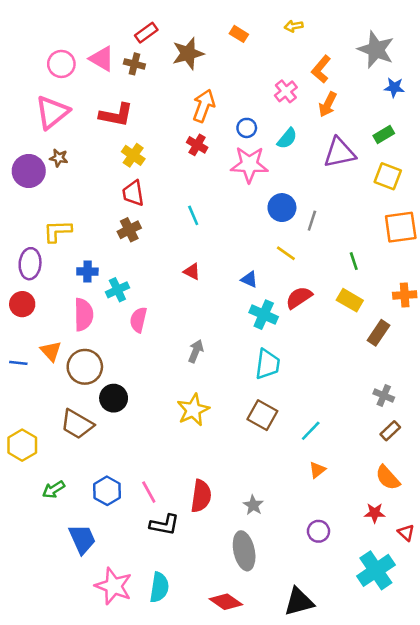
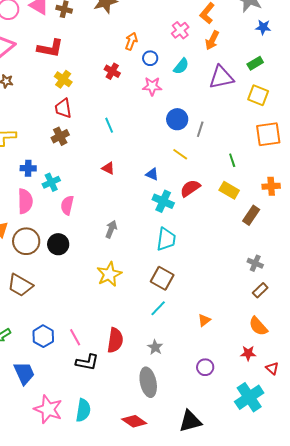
orange arrow: (204, 106) -> (131, 41), moved, size x0.7
pink star: (249, 164) -> (152, 86), size x0.7
black circle: (114, 398) -> (58, 244), moved
cyan line: (311, 431) -> (158, 308), moved

